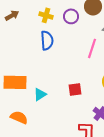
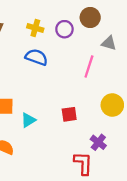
blue semicircle: (47, 40) -> (36, 57), turned -66

